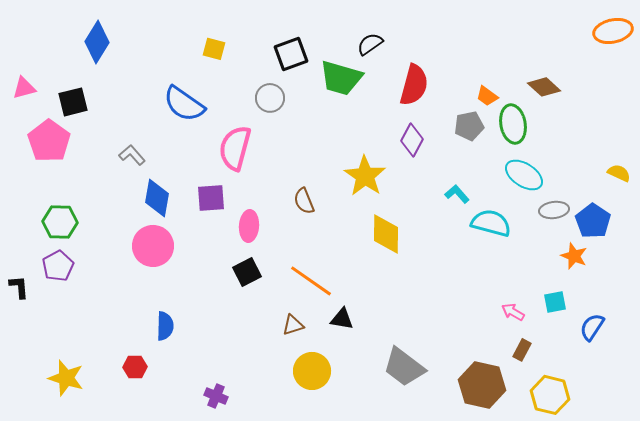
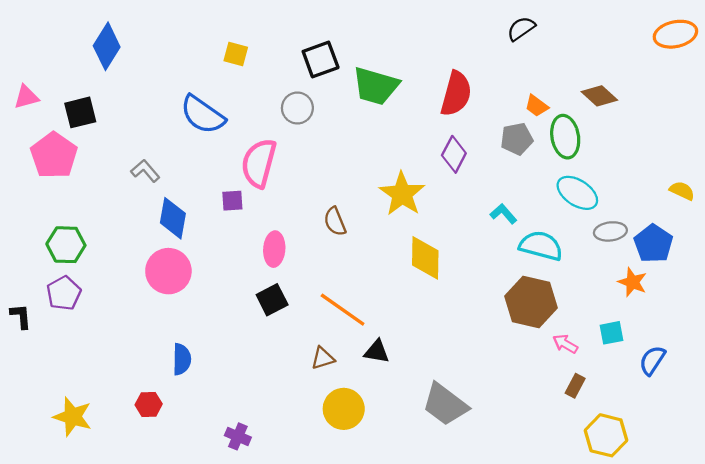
black semicircle: (370, 44) -> (521, 29), moved
purple square: (211, 198) -> (232, 201), moved, size x0.7
brown hexagon: (482, 385) -> (531, 302), moved

